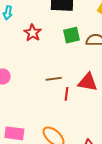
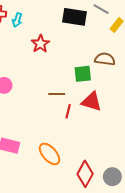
green square: (72, 35) -> (83, 74), moved

